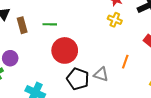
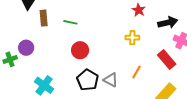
yellow cross: (115, 20) -> (132, 38), moved, turned -32
red circle: (65, 50) -> (80, 50), size x0.7

